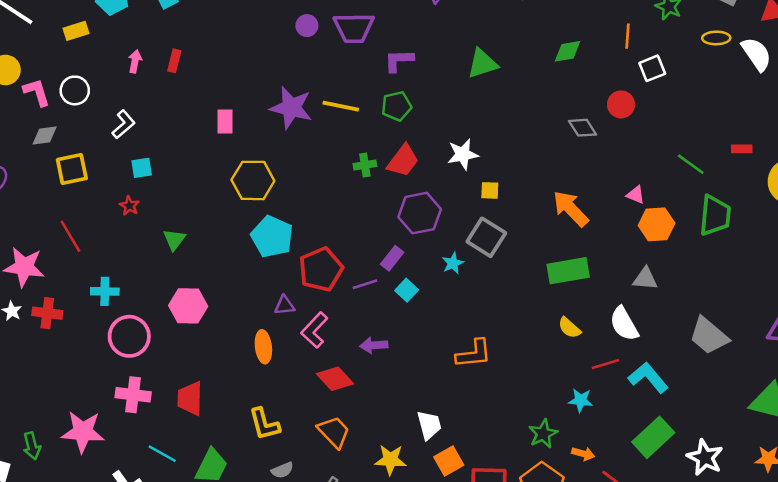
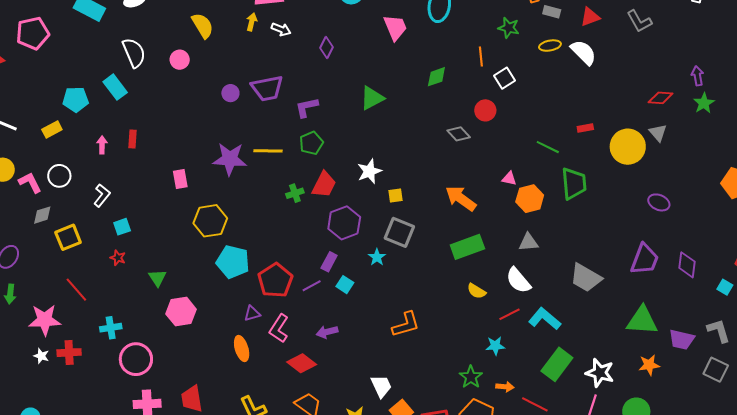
pink hexagon: (188, 306) -> (181, 312), moved

